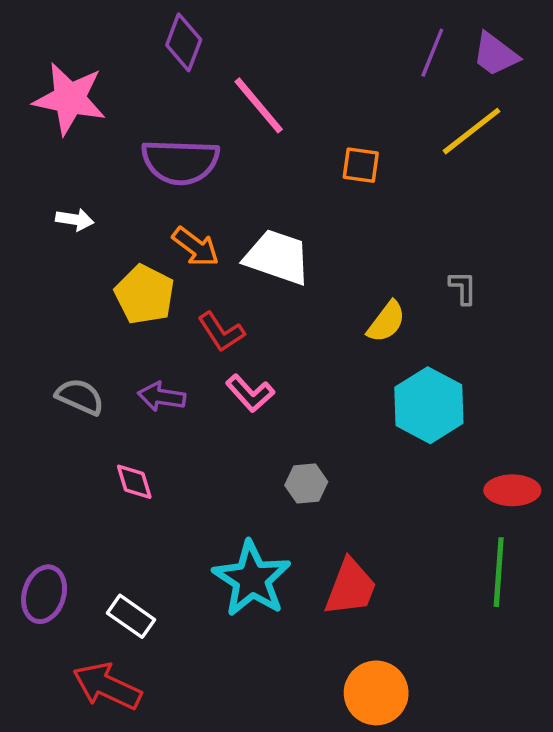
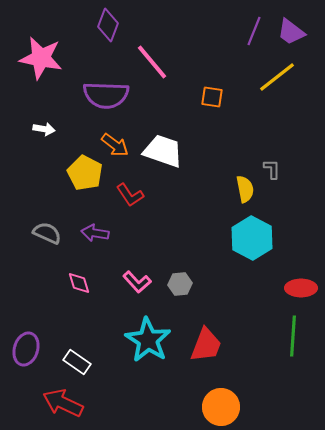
yellow semicircle: (386, 322) -> (245, 189), moved, turned -48
pink L-shape: (250, 393) -> (137, 282), moved

